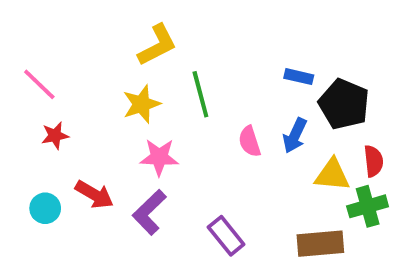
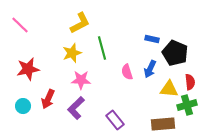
pink line: (39, 84) -> (20, 25), moved
red star: (55, 136) -> (28, 69), size x1.6
red arrow: (94, 195) -> (48, 99), turned 84

